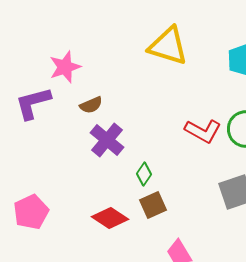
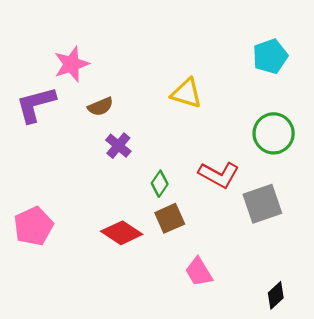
yellow triangle: (168, 46) -> (186, 93), moved, size x0.7
red L-shape: (203, 131) -> (219, 175), moved
purple cross: (107, 140) -> (118, 146), size x0.7

